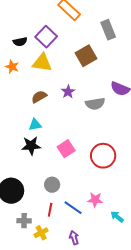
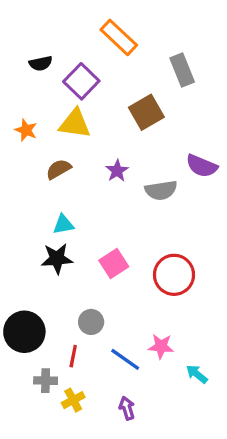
black semicircle: (20, 42) -> (41, 63), moved
brown semicircle: (39, 97) -> (59, 169), moved
red line: (50, 210) -> (73, 356), moved

